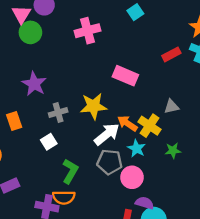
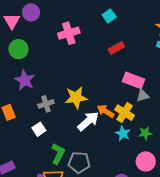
green circle: (30, 32) -> (18, 49), moved
red rectangle: (171, 54) -> (116, 48), moved
pink rectangle: (125, 76) -> (134, 80), moved
cyan star: (137, 148) -> (123, 133), moved
gray pentagon: (110, 162) -> (79, 162), moved
pink circle: (132, 177) -> (146, 161), moved

